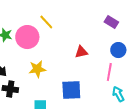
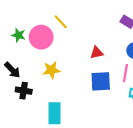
blue square: (71, 90) -> (101, 81), moved

